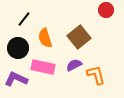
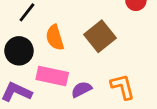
purple semicircle: (74, 65) -> (81, 89), moved

